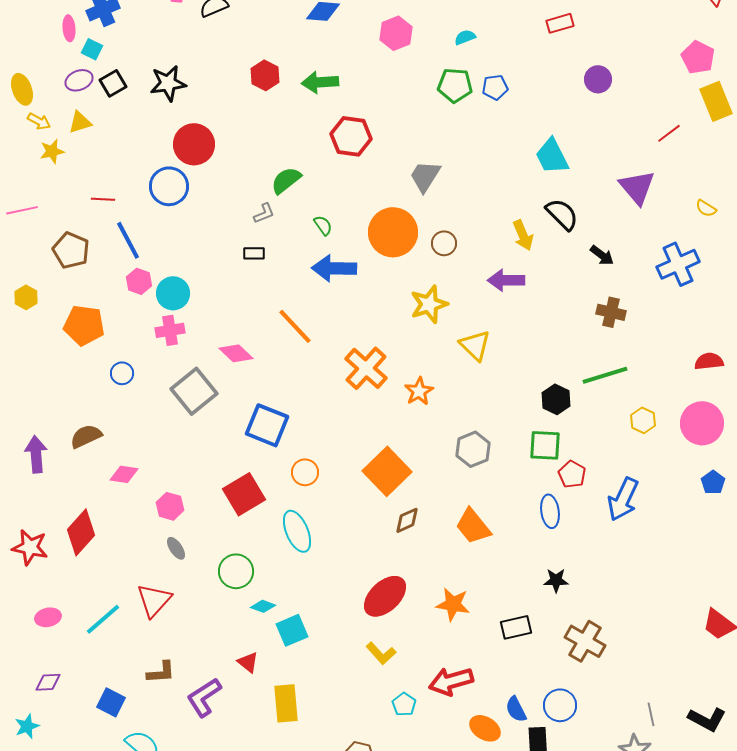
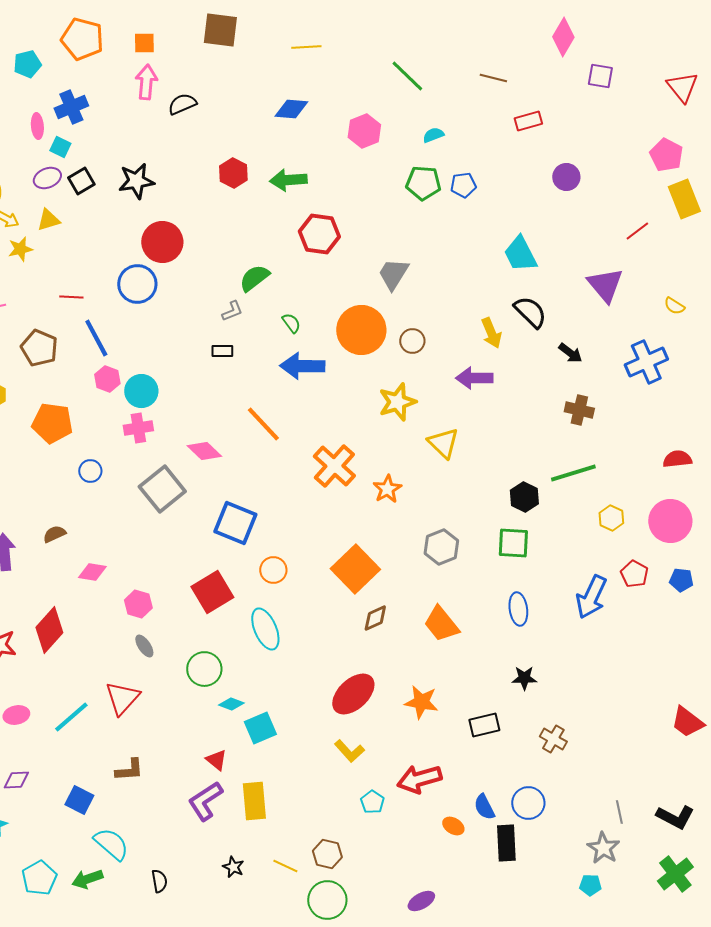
brown semicircle: (86, 436) -> (54, 534), size x0.7
red pentagon: (572, 474) -> (634, 574), moved
blue pentagon: (713, 482) -> (681, 580), turned -30
brown cross: (585, 641) -> (553, 739), size x0.7
purple L-shape: (204, 697) -> (205, 801), moved
orange ellipse: (485, 728) -> (453, 826), size x0.7

